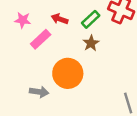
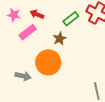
red arrow: (60, 19) -> (37, 14), moved
brown star: (91, 43) -> (60, 39), moved

